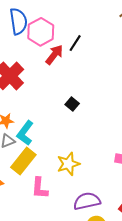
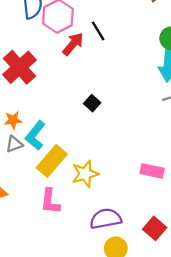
black line: (75, 43) -> (98, 31), turned -66
yellow rectangle: (23, 161) -> (52, 161), moved

